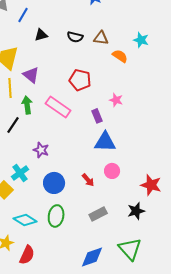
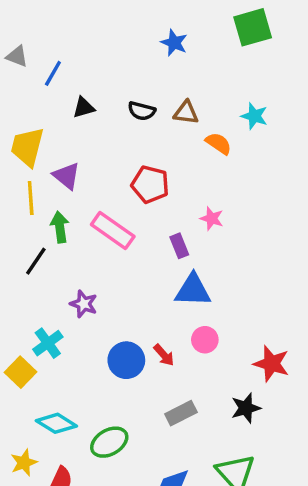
blue circle: (54, 183) -> (126, 360), moved
green ellipse: (56, 216) -> (109, 442), moved, turned 50

